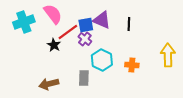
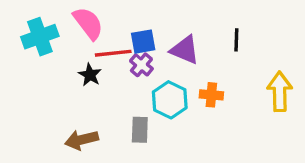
purple triangle: (102, 20) -> (185, 50), moved
black line: (129, 24) -> (236, 40), moved
red line: (68, 32) -> (113, 53), turned 30
orange cross: (132, 65) -> (211, 95), moved

